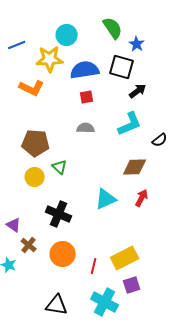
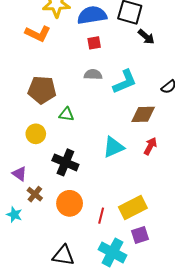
black arrow: (138, 91) -> (146, 37), turned 78
cyan L-shape: (130, 124) -> (125, 82), moved
green triangle: (60, 167) -> (66, 114), turned -35
yellow circle: (35, 177) -> (36, 134), moved

